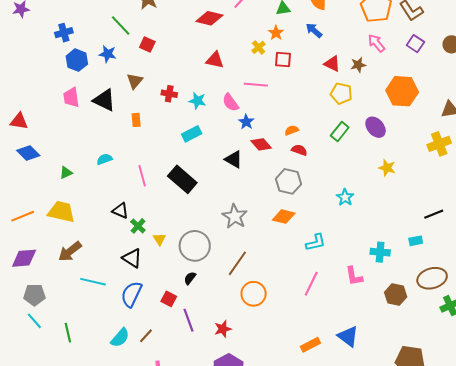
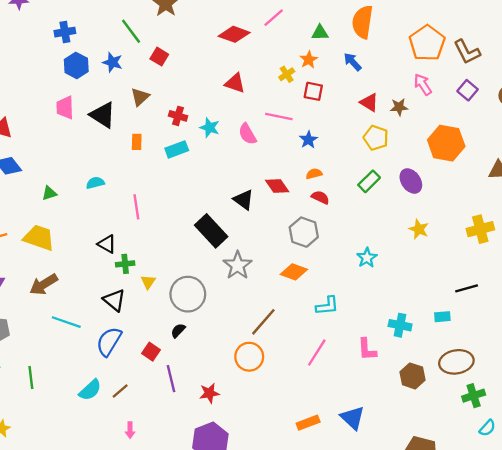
blue star: (246, 122) -> (308, 140), moved
cyan rectangle: (192, 134) -> (177, 149), moved
yellow cross: (439, 144) -> (480, 229), moved
black rectangle: (182, 179) -> (211, 231), moved
green cross: (138, 226) -> (125, 264), turned 35
brown line: (237, 263) -> (263, 322), moved

